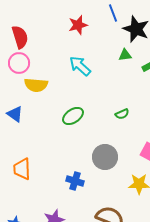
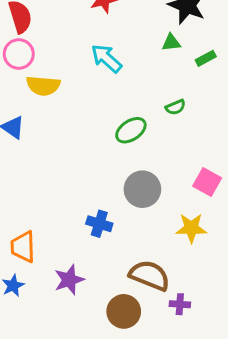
green semicircle: (122, 114) -> (175, 107), moved
green ellipse: (73, 116) -> (131, 130), moved
orange trapezoid: (22, 169) -> (23, 247), moved

